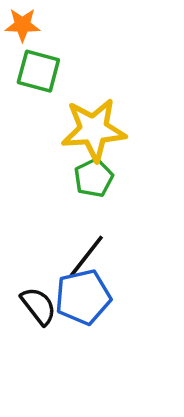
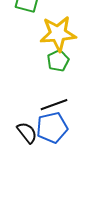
black line: (86, 256) -> (54, 105), turned 32

